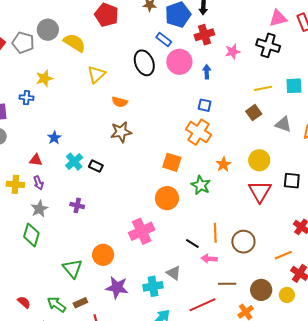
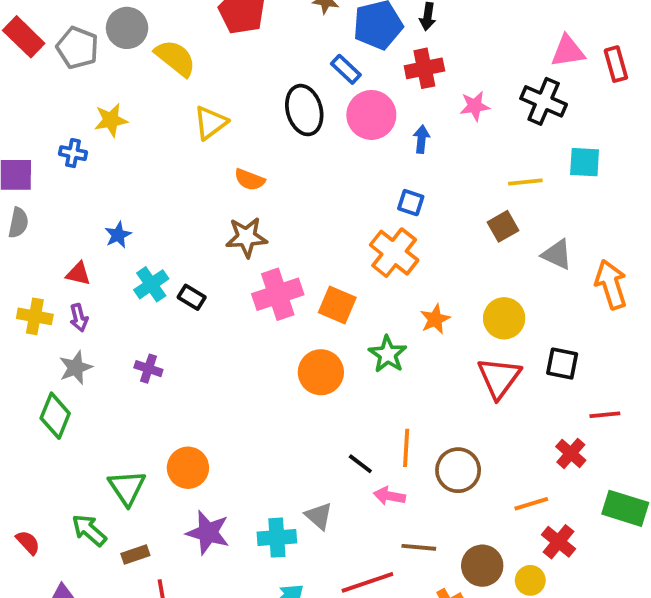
cyan square: (294, 86) -> (585, 162), moved
pink cross: (142, 231) -> (278, 294), moved
green arrow: (56, 305) -> (89, 530), moved

